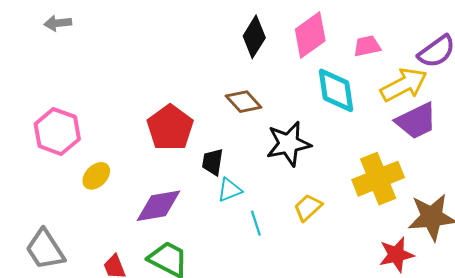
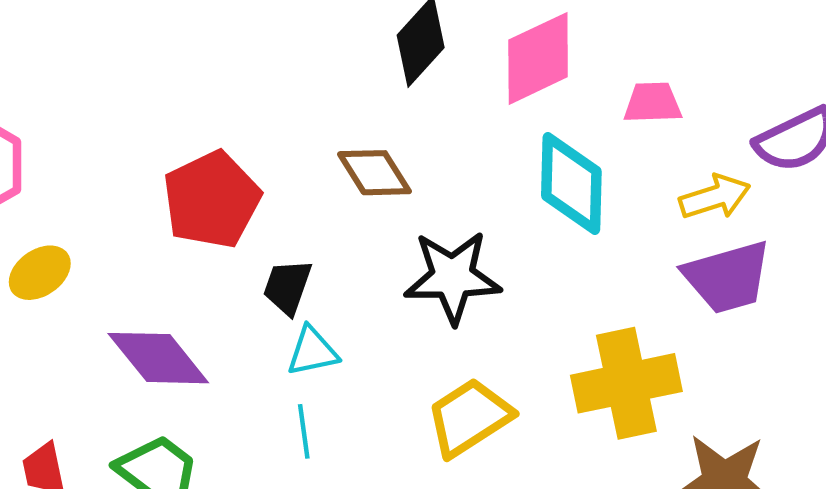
yellow arrow: (404, 85) -> (715, 197), size x0.7
purple diamond: (158, 206) -> (158, 358), turned 51
yellow trapezoid: (308, 208) -> (469, 417), size x1.4
cyan line: (256, 223) -> (304, 431), moved

